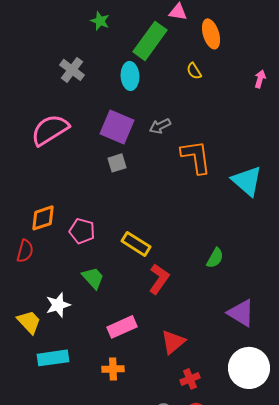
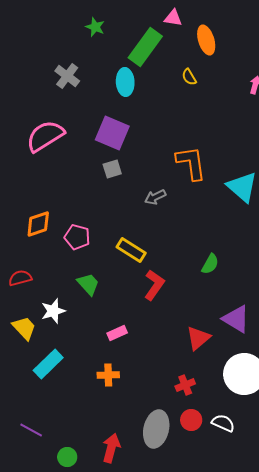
gray arrow: (160, 126) -> (155, 197), moved
red semicircle: (25, 251) -> (20, 278), moved, turned -120
pink rectangle: (122, 327) -> (117, 333), size x0.7
red triangle: (173, 342) -> (198, 338), moved
cyan rectangle: (53, 358) -> (48, 364), turned -36

